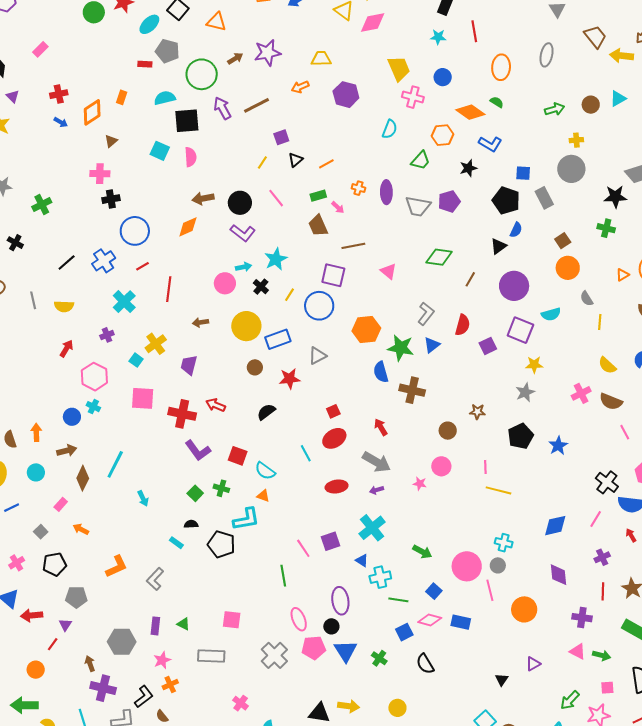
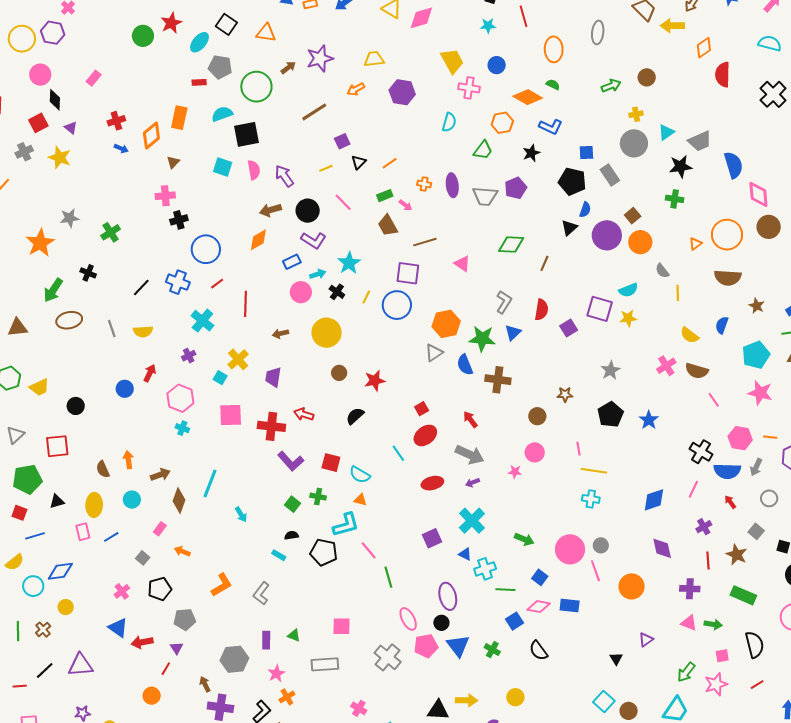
orange rectangle: (122, 97) -> (179, 118), size x1.6
cyan triangle: (618, 99) -> (666, 132), moved
purple arrow: (222, 108) -> (284, 176), moved
yellow line: (262, 163) -> (326, 168), turned 40
blue cross: (104, 261) -> (178, 282), turned -30
purple circle: (514, 286) -> (607, 235), moved
blue rectangle: (278, 339) -> (292, 262), moved, size x0.7
gray triangle: (317, 356) -> (434, 353), moved
yellow star: (534, 365) -> (628, 318), moved
blue circle: (72, 417) -> (125, 389), moved
cyan cross: (504, 543) -> (591, 499), moved
pink line: (303, 548) -> (369, 550), moved

